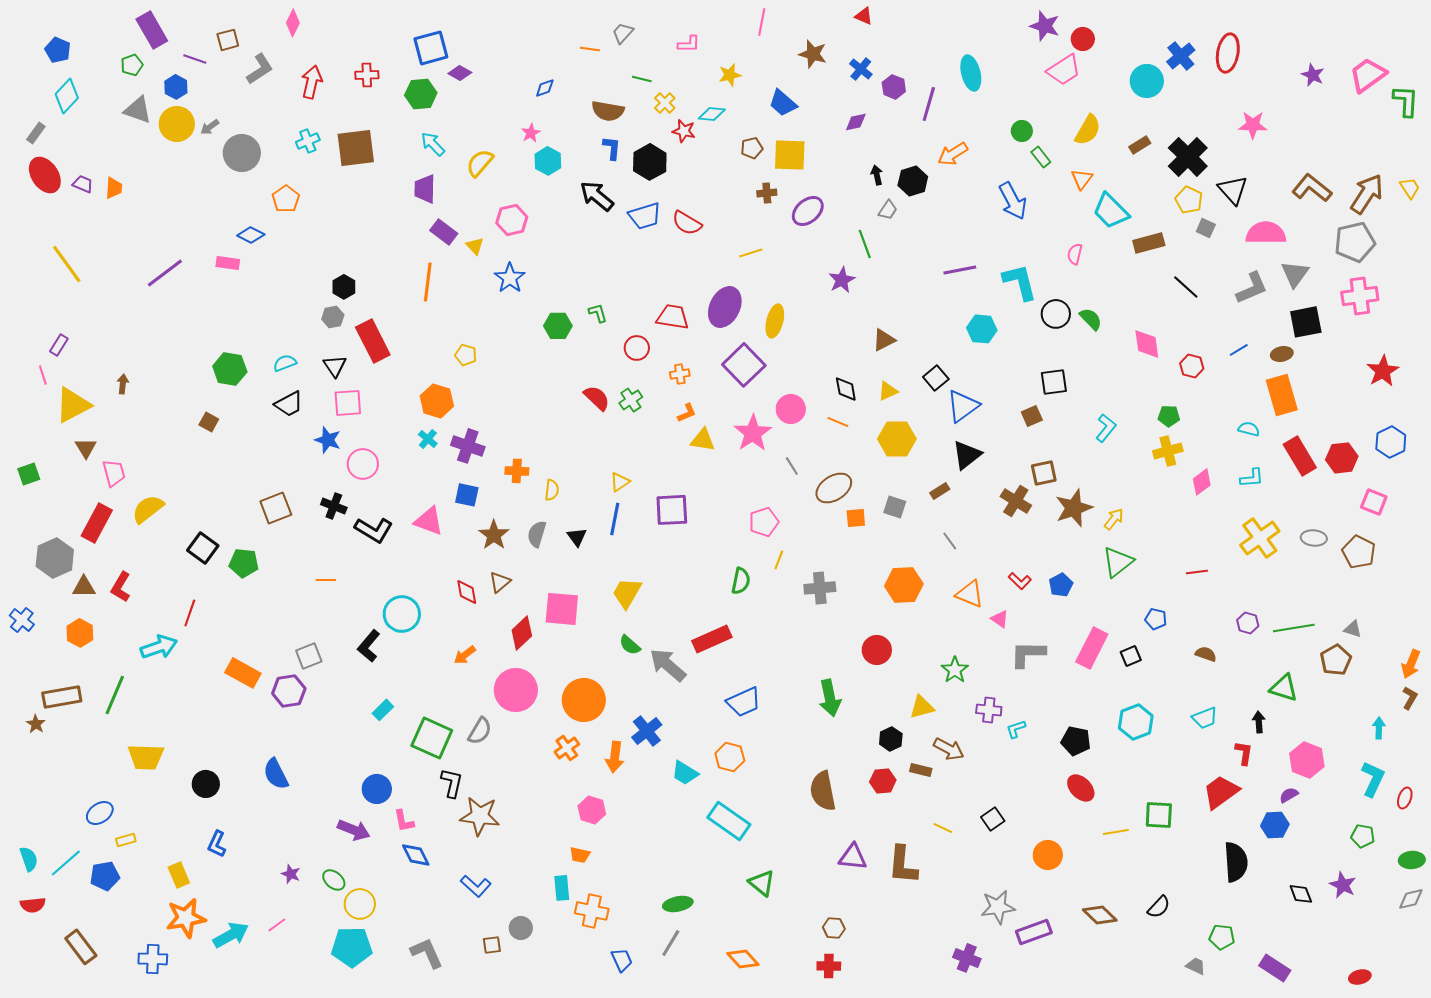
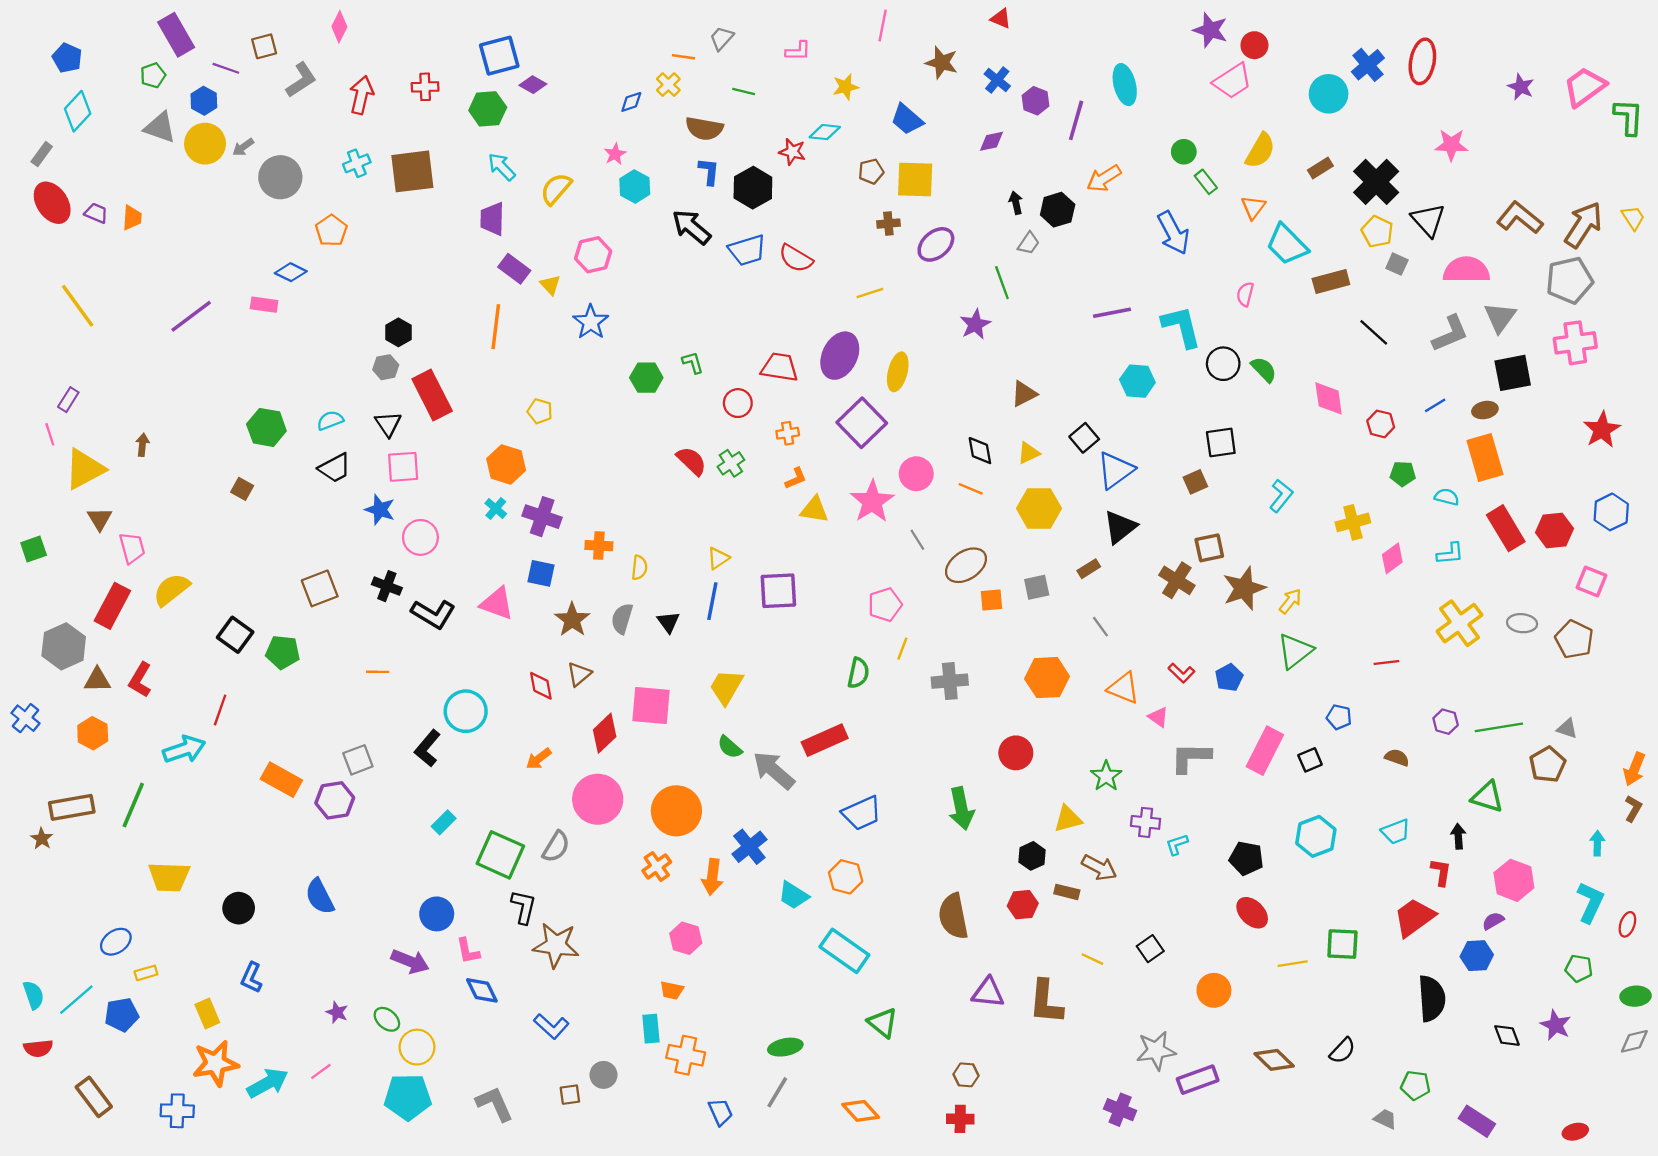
yellow cross: (665, 103) -> (668, 85), moved
green pentagon: (1169, 416) -> (1403, 474), moved
gray square: (895, 507) -> (1037, 587), turned -30

